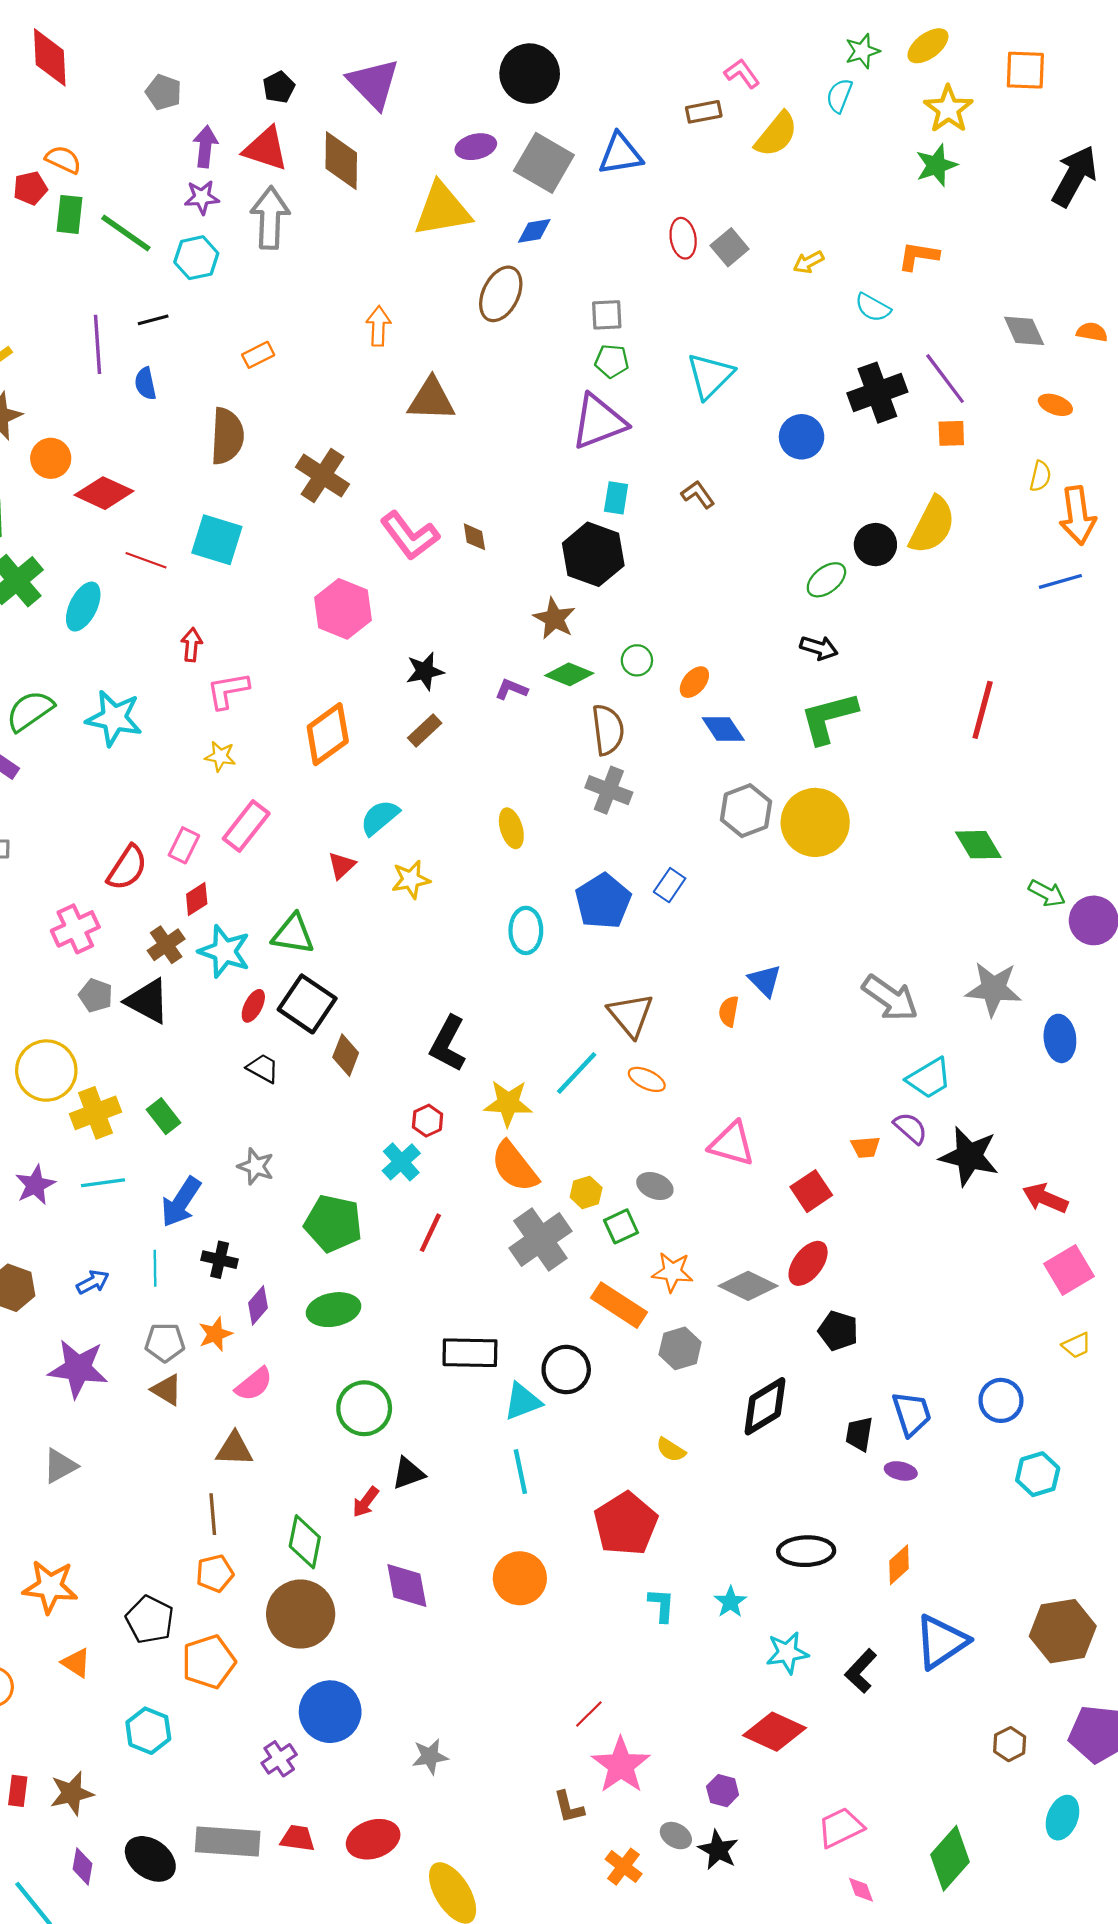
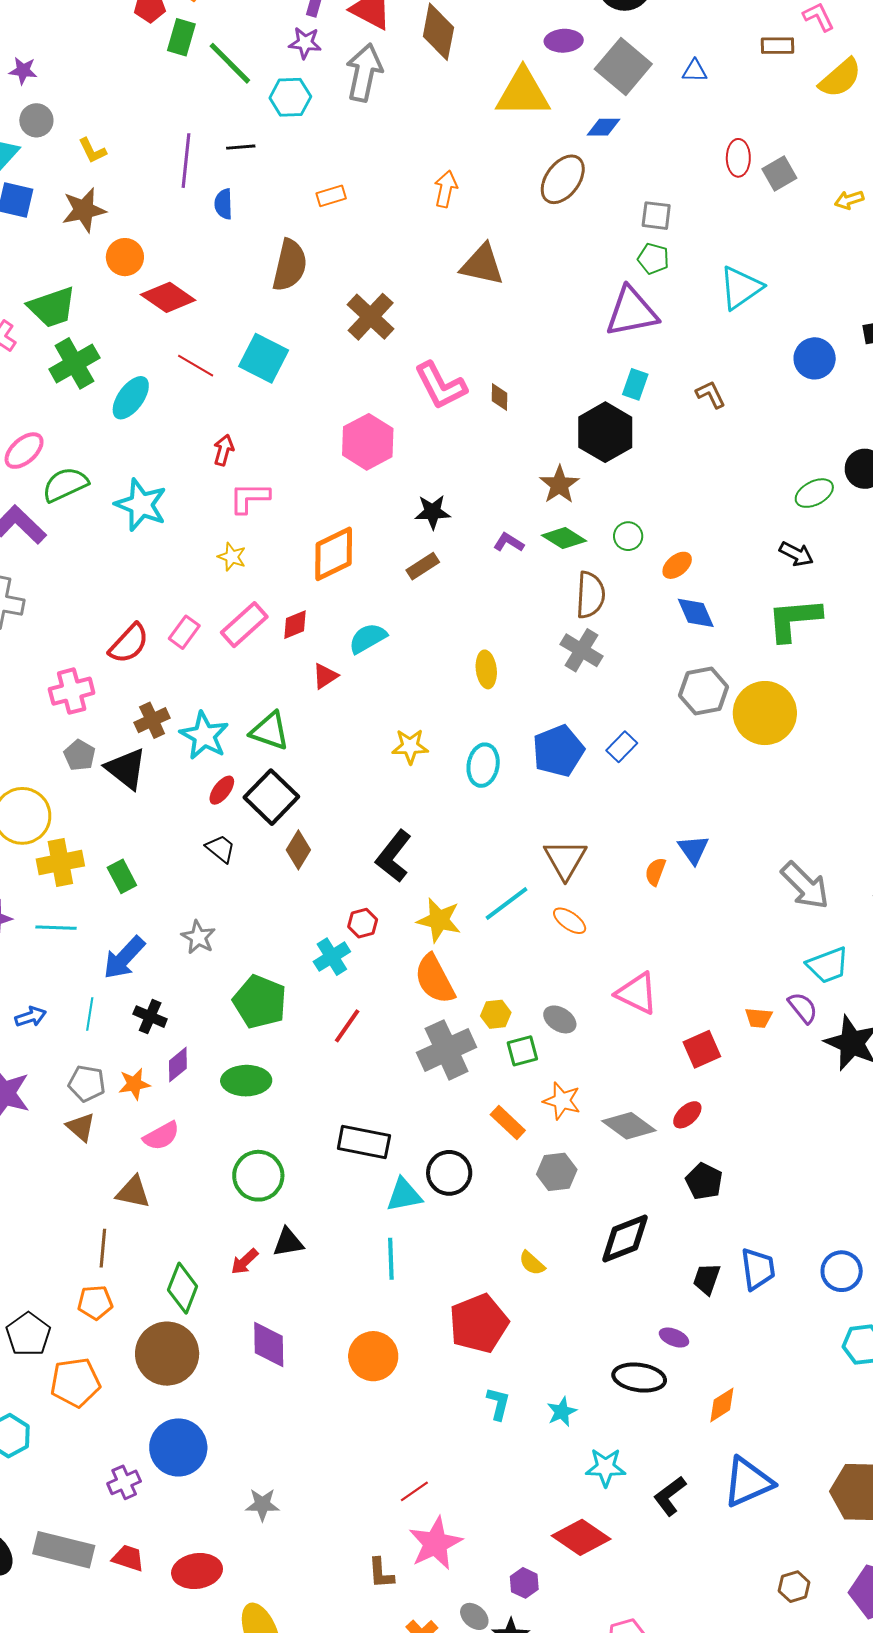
blue triangle: (620, 154) -> (695, 71), size x0.6
yellow star: (411, 879) -> (410, 746), moved
red diamond: (197, 899) -> (295, 625), moved
red ellipse: (808, 1263) -> (687, 1115), size x0.7
orange rectangle: (619, 1305) -> (508, 1123), size x0.7
purple ellipse: (901, 1471) -> (674, 1338), moved

